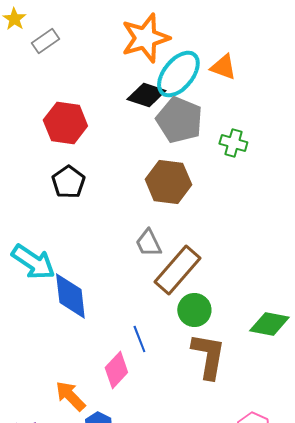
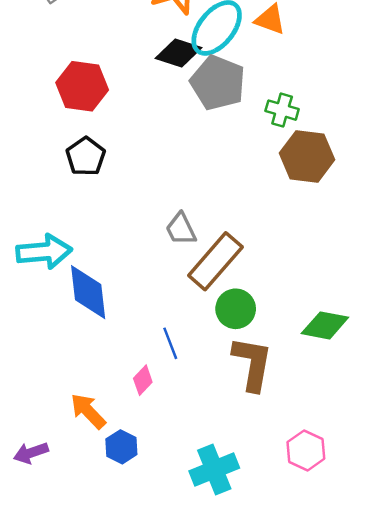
brown hexagon: (168, 182) -> (307, 156), moved
cyan arrow: (33, 262) -> (44, 252), turned -39
pink diamond: (116, 370) -> (143, 380), size x0.7

